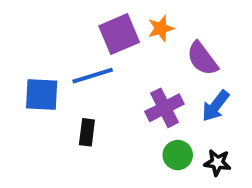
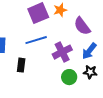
blue line: (93, 76) -> (36, 40), moved
black star: (217, 163) -> (90, 72), moved

